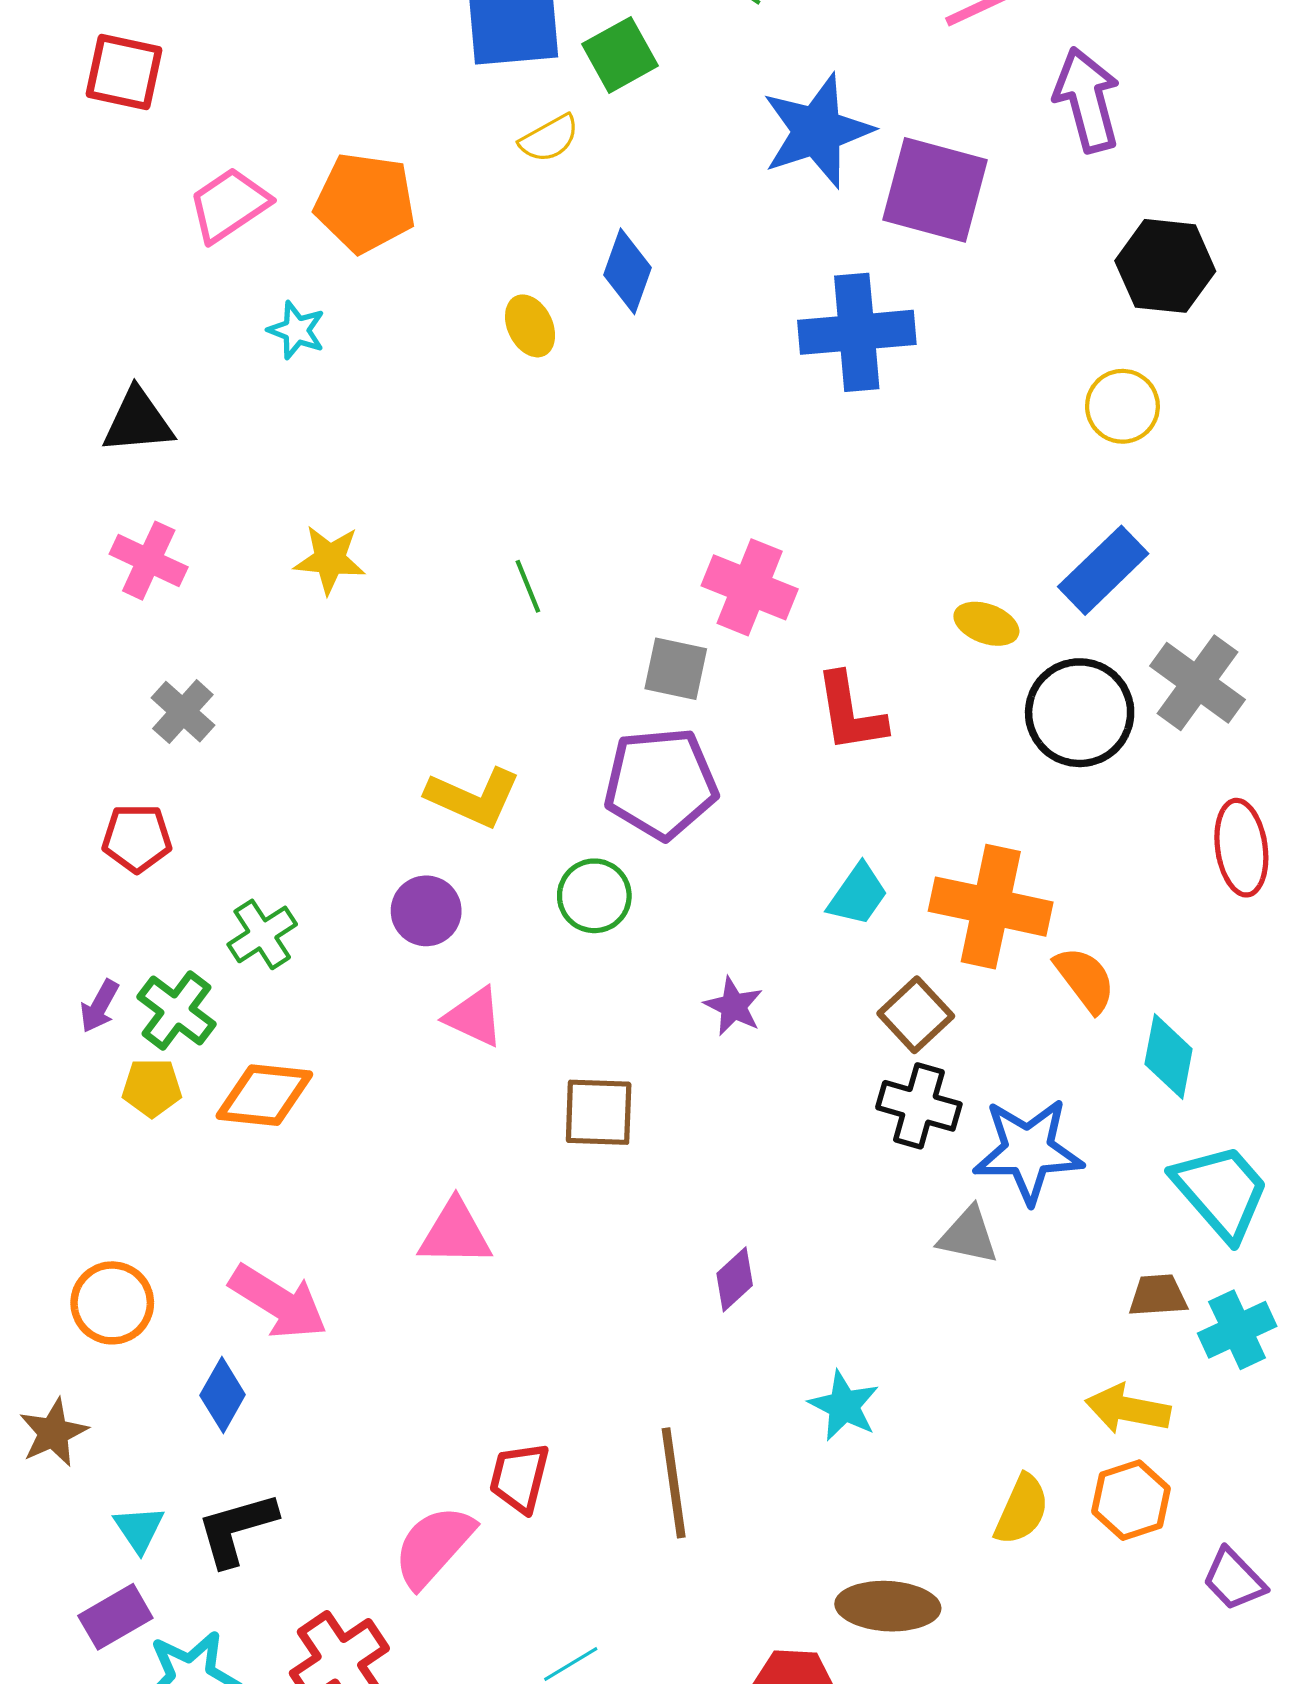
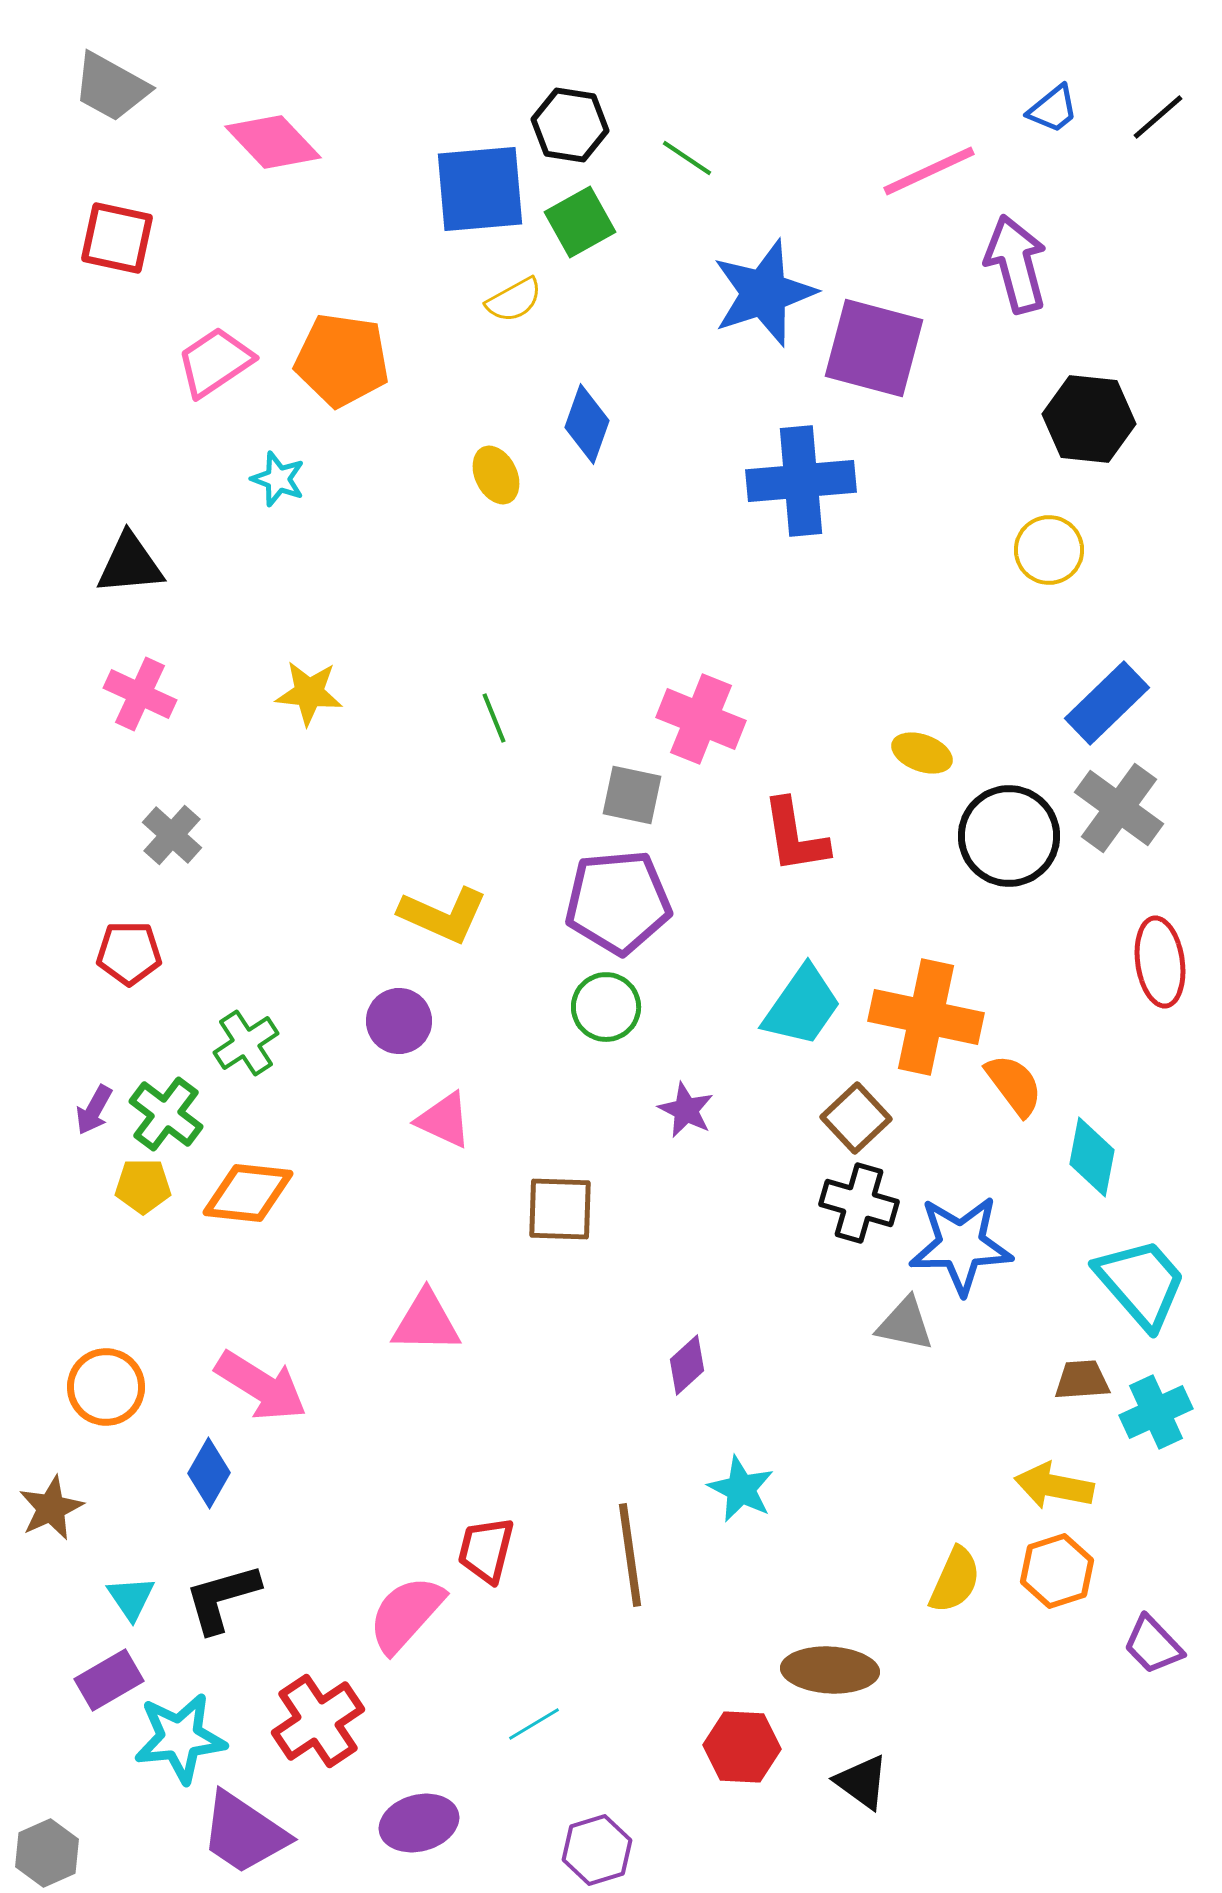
blue rectangle: (1103, 570) -> (1107, 703), moved
cyan trapezoid: (858, 895) -> (802, 1006), size x1.4
green circle: (594, 896) -> (606, 1007), moved
cyan star: (844, 1406) -> (741, 1489), moved

